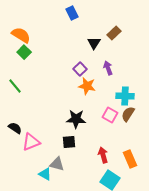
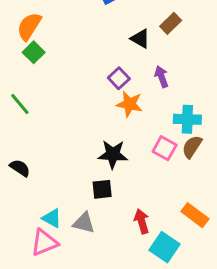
orange semicircle: (21, 35) -> (29, 26), turned -90
black triangle: (94, 43) -> (140, 39), turned -32
pink triangle: (31, 142) -> (44, 243), moved
red arrow: (103, 155) -> (142, 221), moved
orange rectangle: (130, 159) -> (195, 215), turned -30
cyan triangle: (45, 174) -> (52, 218), moved

